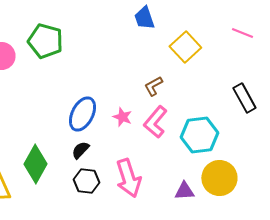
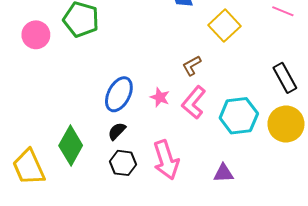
yellow circle: (219, 178) -> (286, 124), moved

